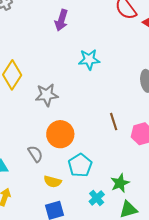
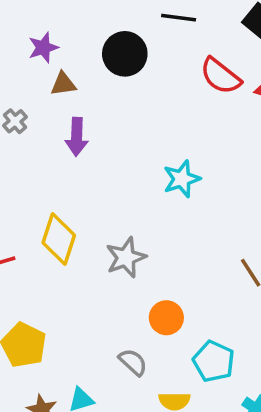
purple arrow: (61, 20) -> (77, 137), moved
orange circle: (60, 134) -> (166, 318), size x0.7

